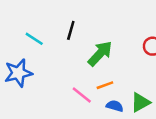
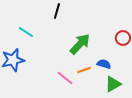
black line: (71, 30) -> (57, 11), moved
blue semicircle: (115, 106) -> (104, 64), moved

